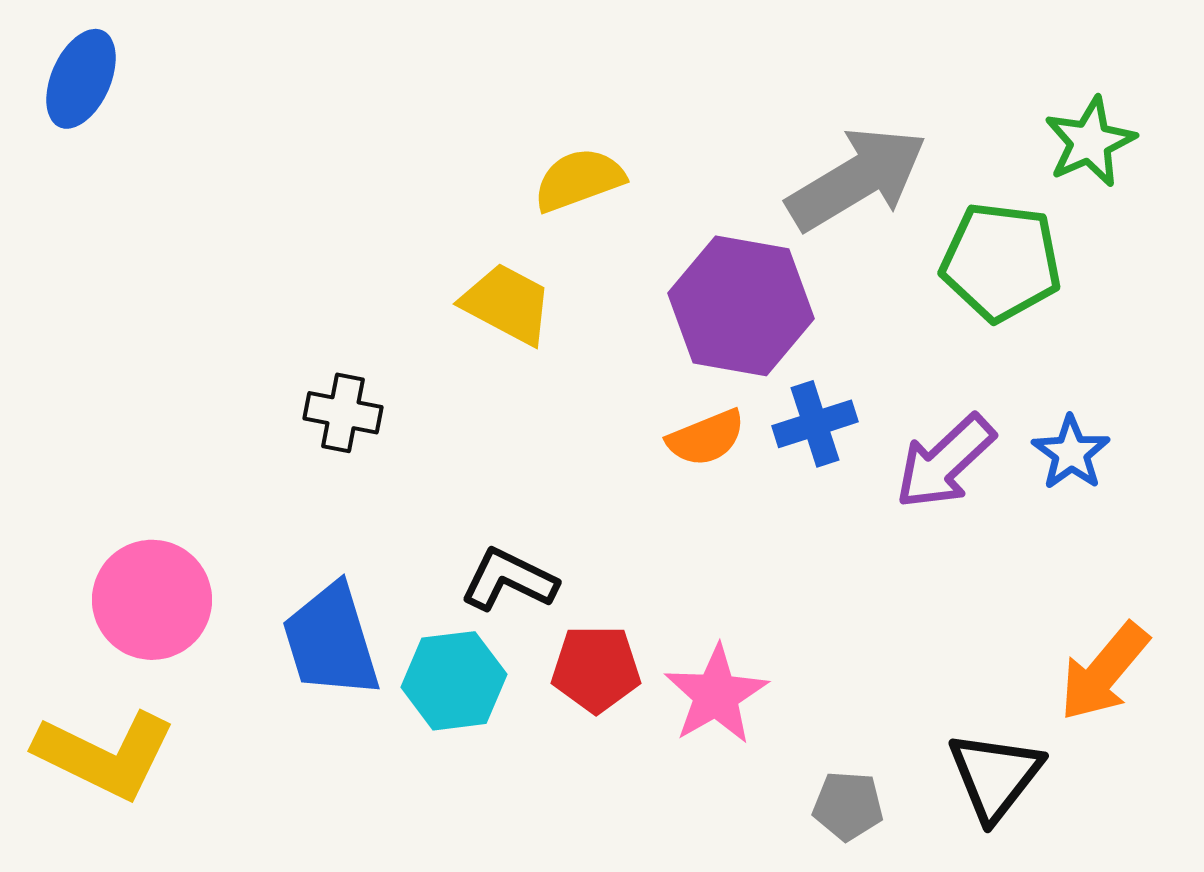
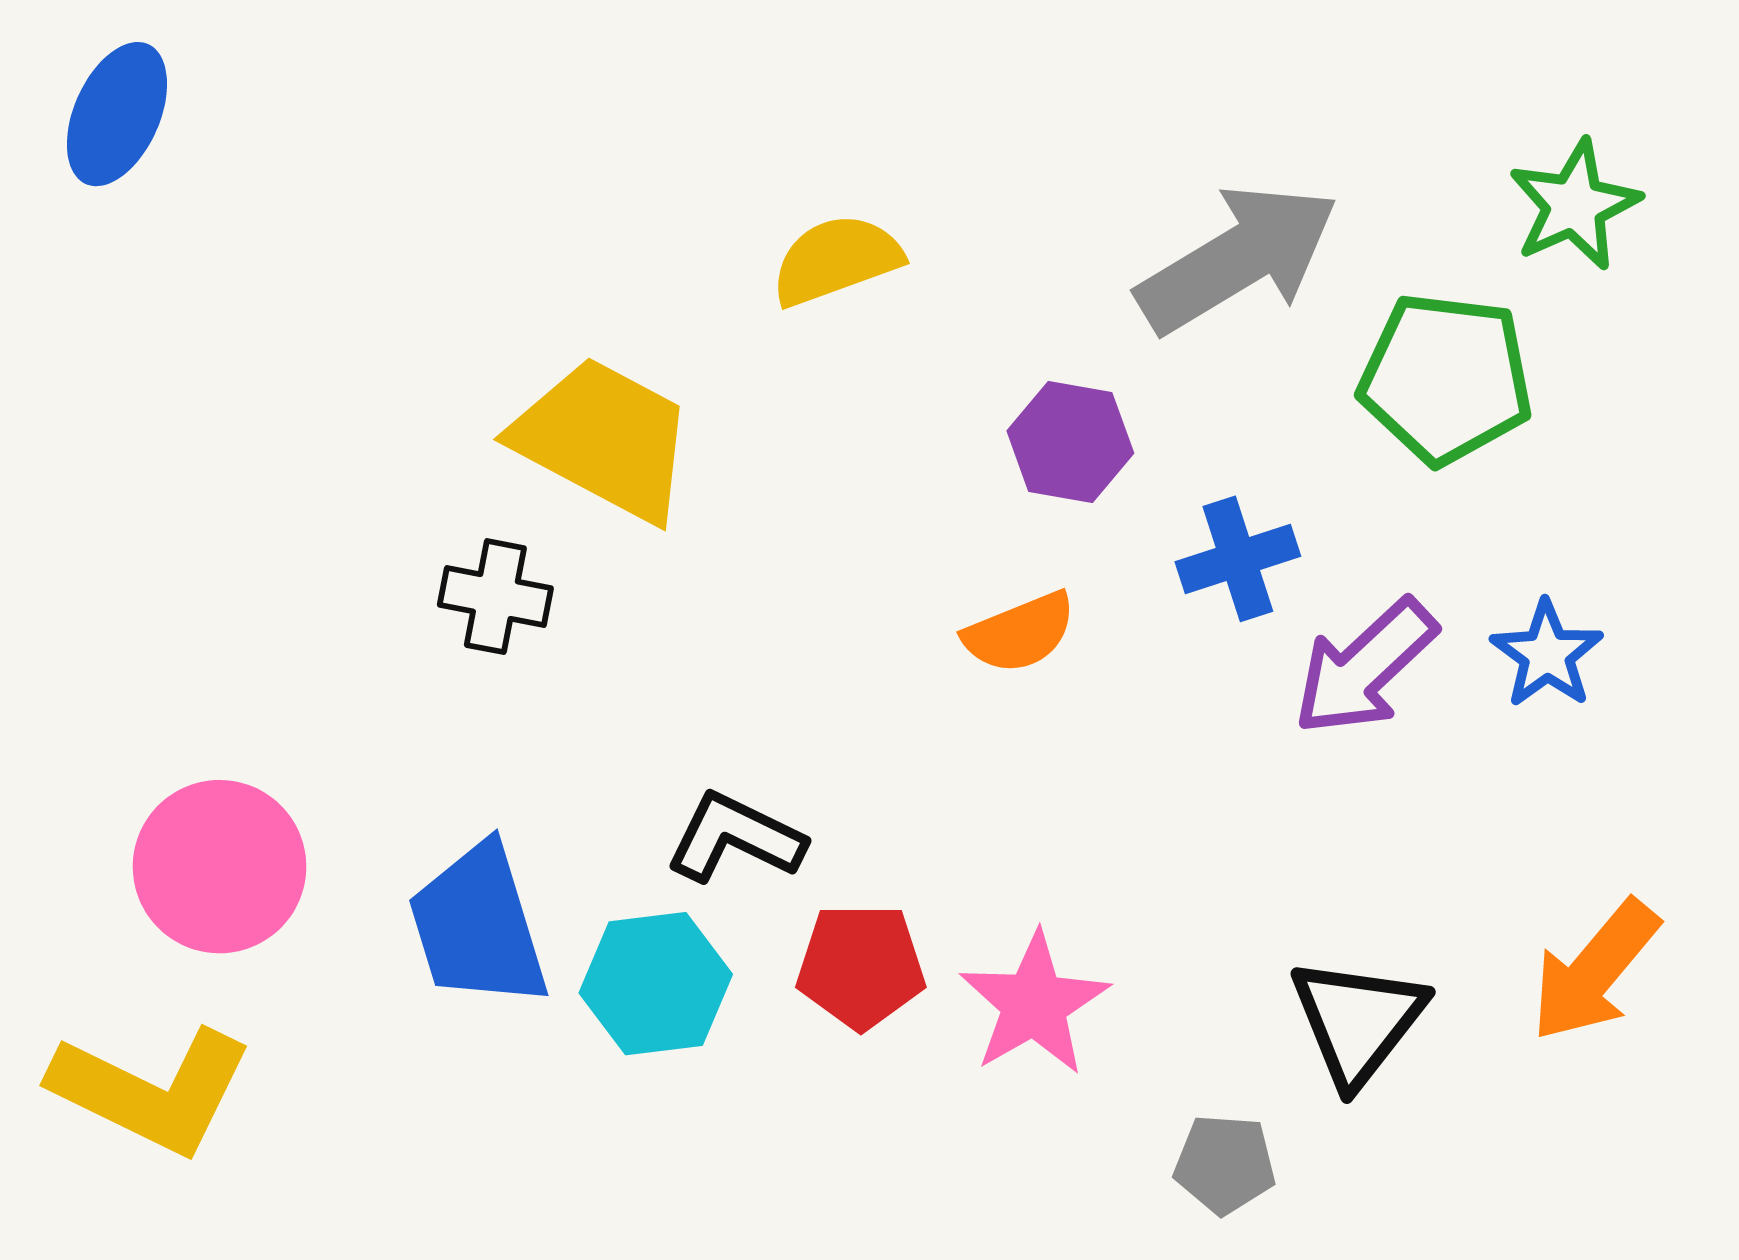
yellow trapezoid: (507, 304) -> (604, 439), moved, size x1.4
purple hexagon: (741, 306) -> (1070, 442), size x0.6
blue cross: (815, 424) -> (1238, 559), moved
black triangle: (995, 776) -> (1358, 1021), moved

